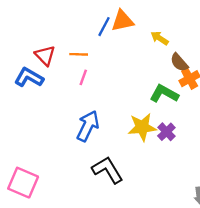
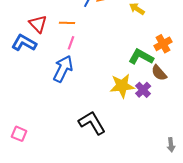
brown semicircle: (179, 62) -> (159, 73), moved
blue arrow: (88, 126) -> (63, 69), moved
pink square: (23, 183) -> (19, 134), size x0.6

